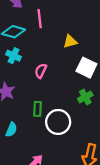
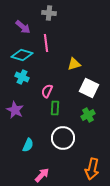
green rectangle: (37, 109) -> (55, 108), moved
cyan semicircle: (11, 130) -> (28, 145), moved

